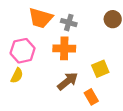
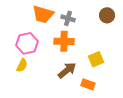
orange rectangle: (91, 97) -> (88, 84), turned -40

